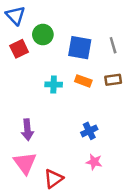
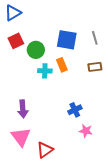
blue triangle: (15, 15) -> (13, 13), turned 42
green circle: (43, 35) -> (36, 50), moved
orange rectangle: (83, 81) -> (62, 65), moved, turned 48
pink star: (94, 162) -> (86, 131), moved

